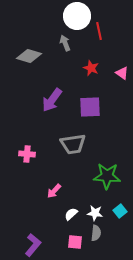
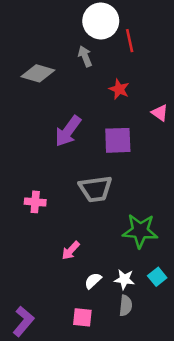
pink triangle: (122, 73) -> (160, 113), moved
pink square: (75, 242) -> (82, 317), moved
purple L-shape: (33, 245) -> (23, 321), moved

